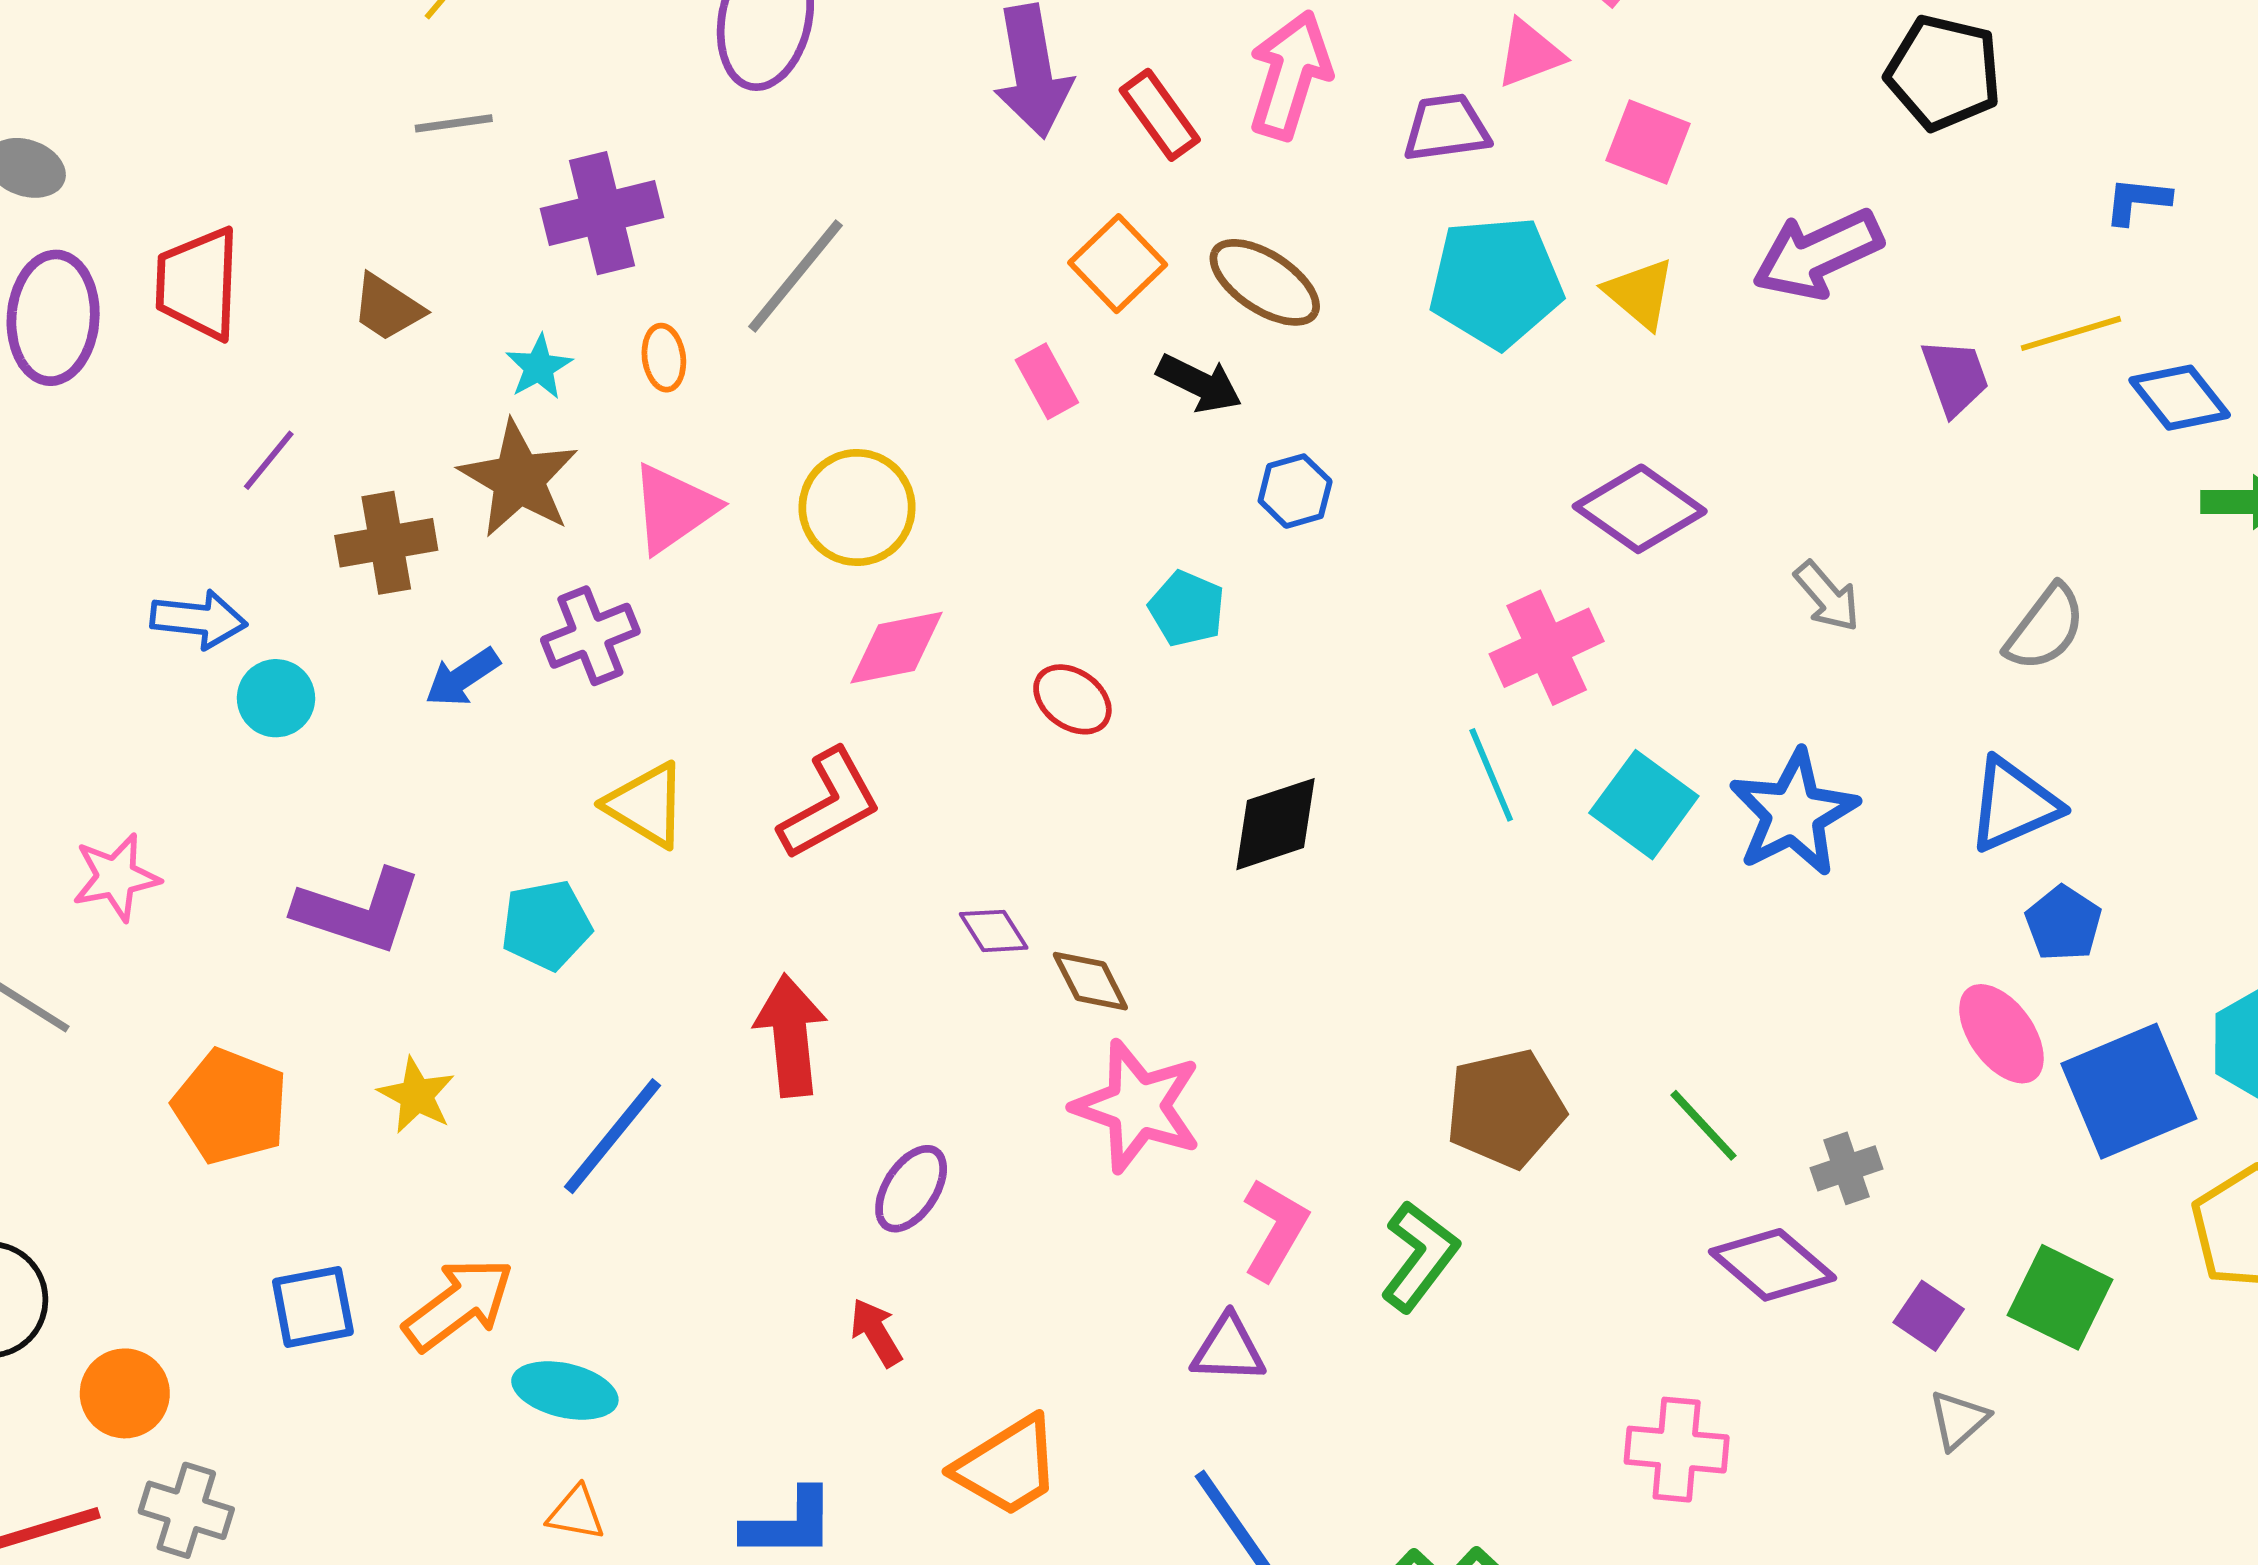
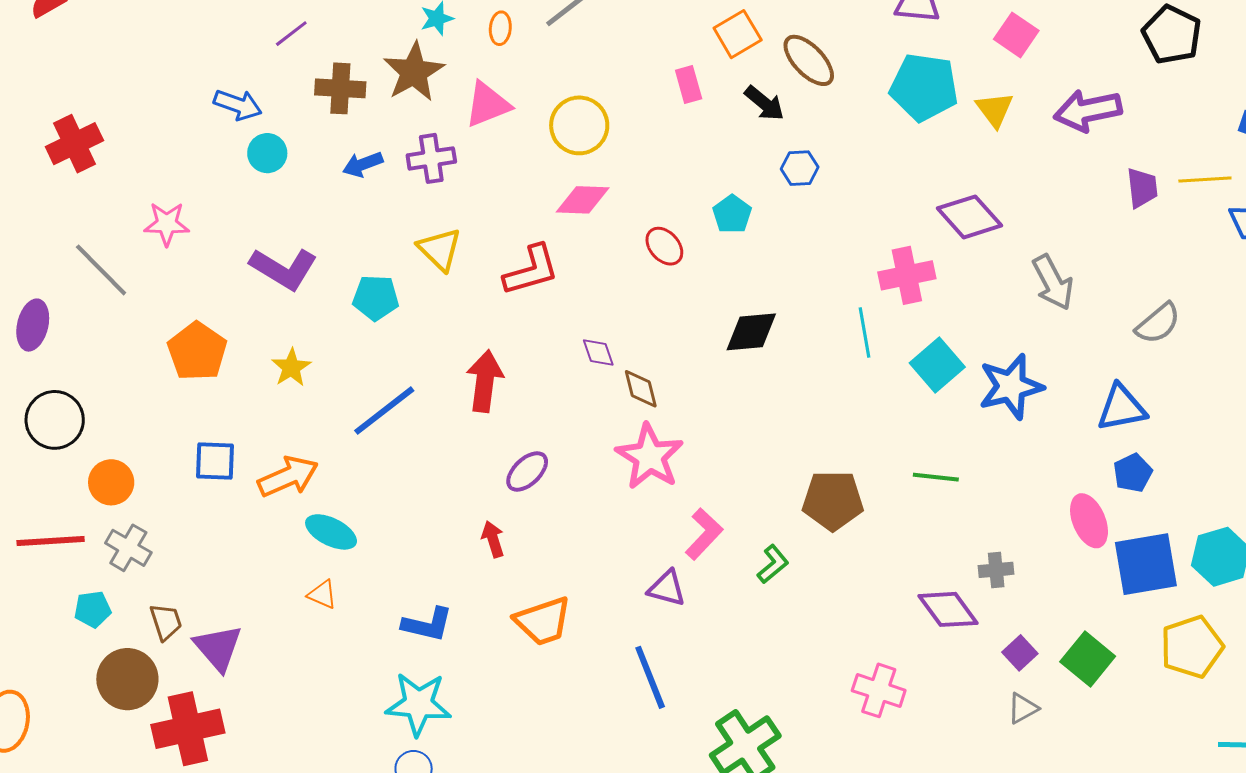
gray arrow: (1827, 596) -> (1053, 282), size x1.4
green line: (1703, 1125) -> (936, 477), moved, turned -54
green L-shape: (1419, 1256) -> (773, 564), size x0.7

